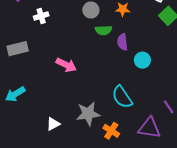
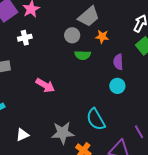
purple semicircle: (122, 42) -> (118, 62), moved
white triangle: (53, 124) -> (22, 135), moved

